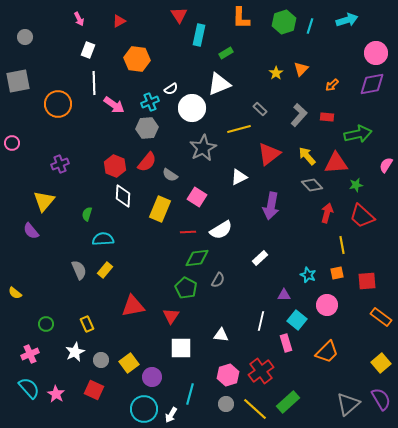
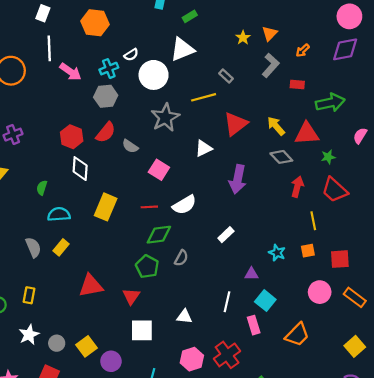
gray L-shape: (299, 115) -> (271, 65), moved
yellow rectangle: (160, 209) -> (106, 207), moved
pink circle: (327, 305) -> (320, 292), moved
yellow rectangle: (87, 324) -> (29, 295), moved, turned 35

